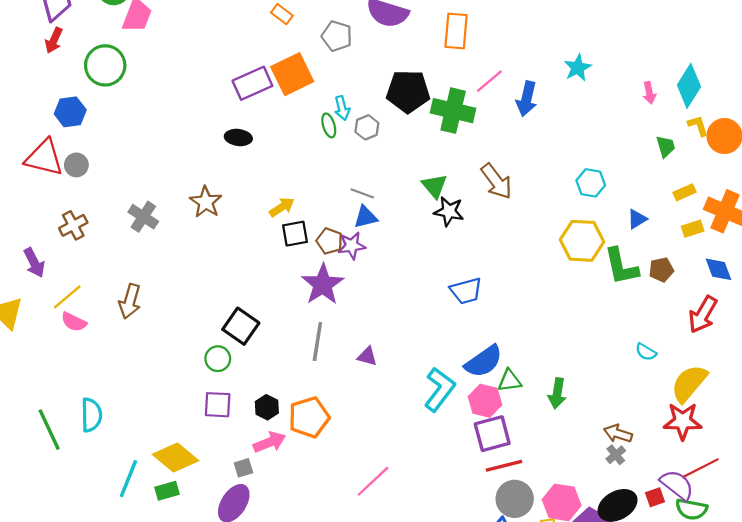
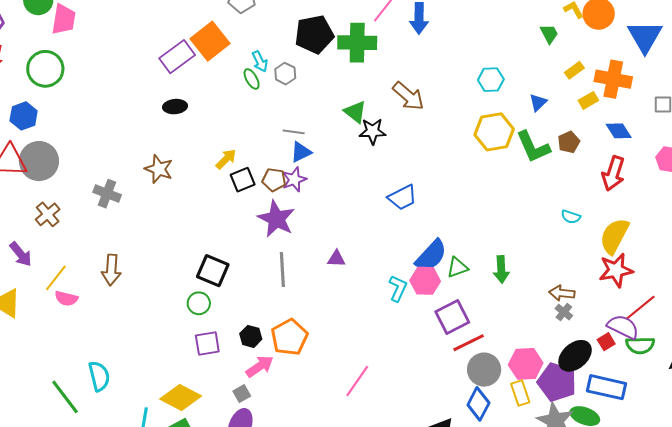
gray circle: (76, 165) -> (39, 161), size x1.8
purple triangle: (367, 356) -> (336, 259), moved
cyan L-shape: (440, 389) -> (398, 288), size x0.7
pink hexagon: (485, 401) -> (425, 281), moved

